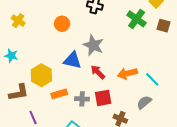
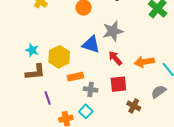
gray star: (93, 45) -> (113, 31), turned 30
cyan star: (11, 56) -> (32, 50), moved
gray cross: (82, 99) -> (91, 89), moved

